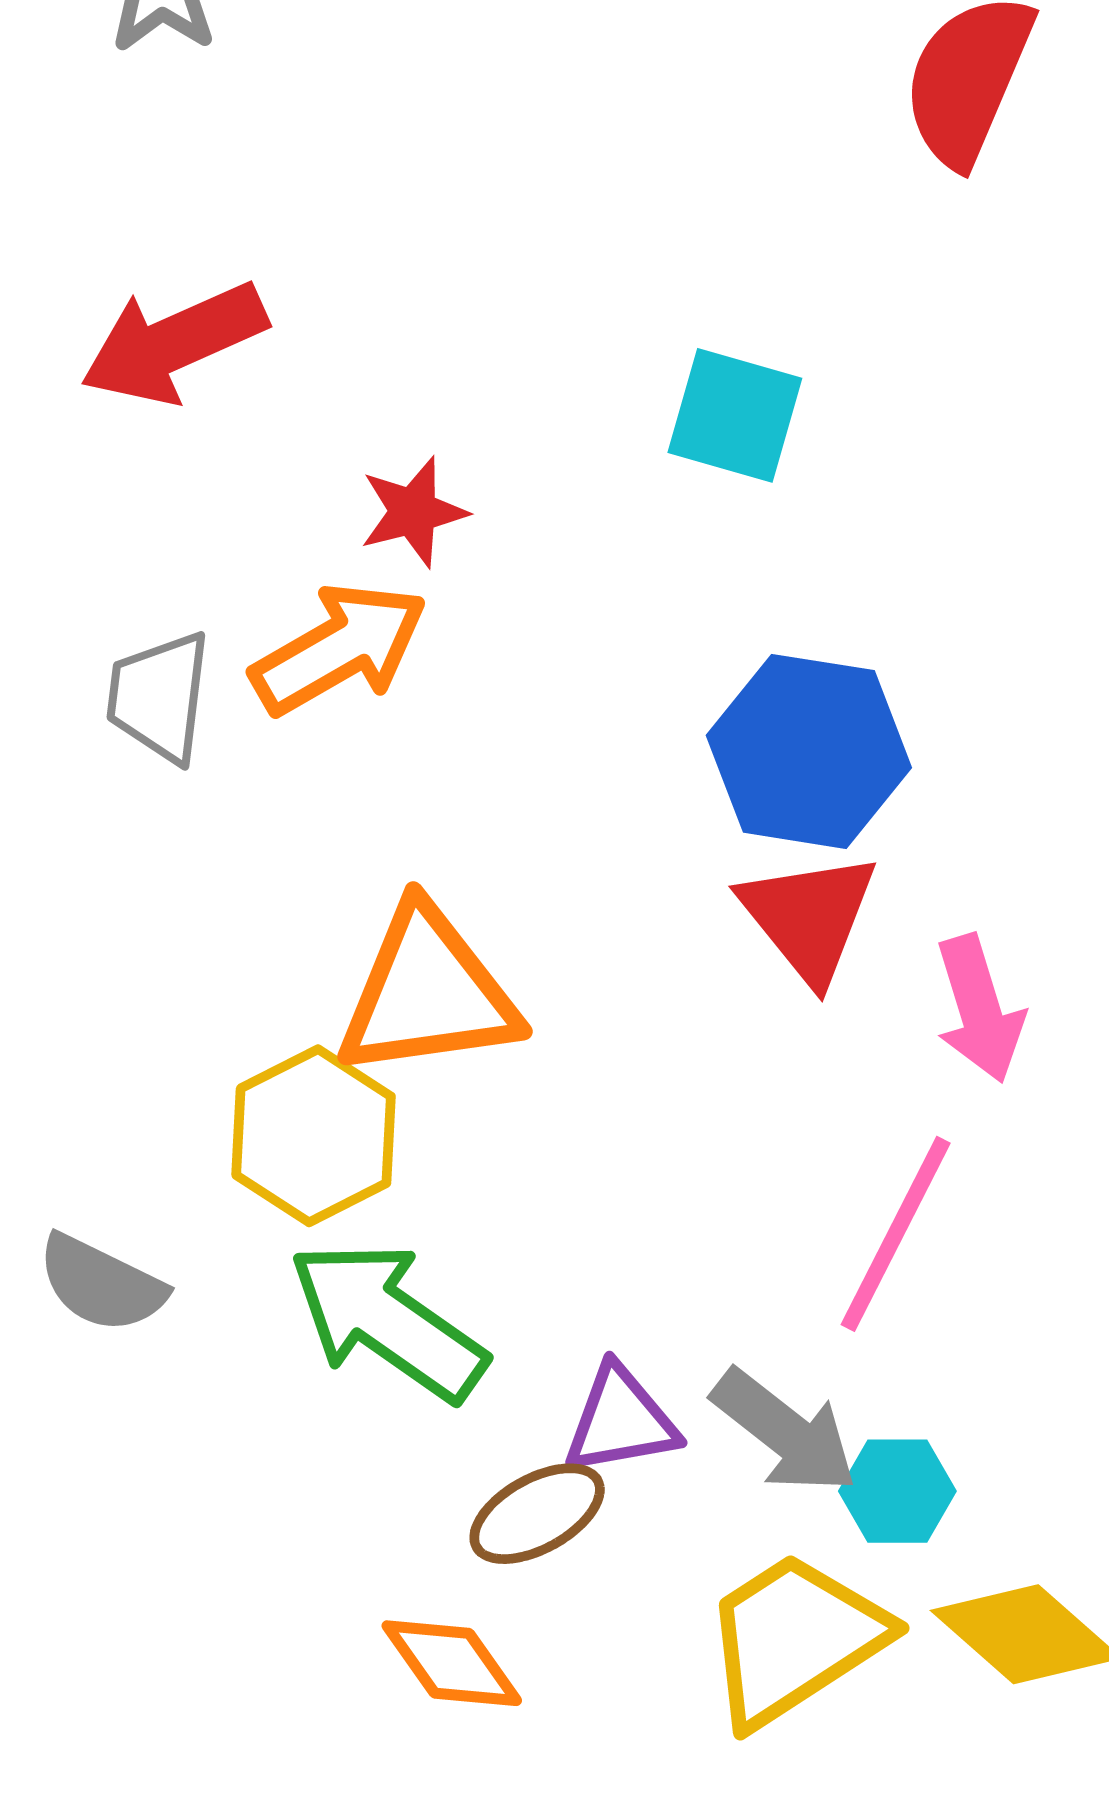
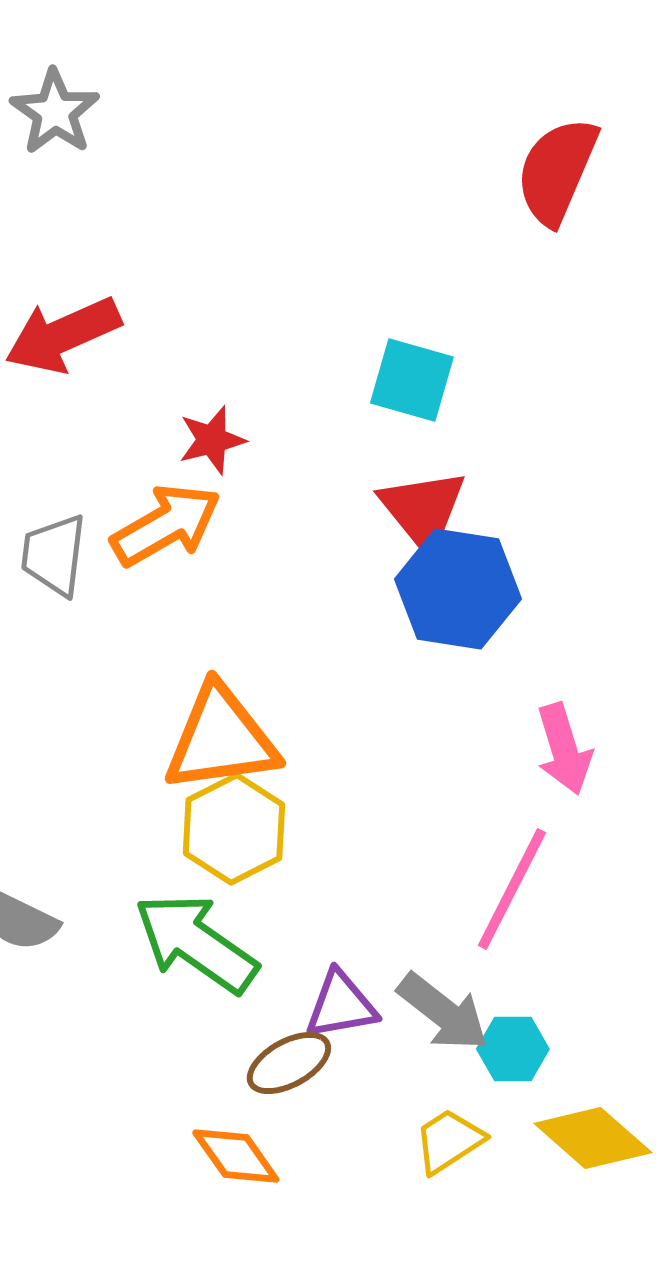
red triangle: (809, 917) -> (423, 510), moved
yellow hexagon: (314, 1136) -> (234, 829), moved
yellow trapezoid: (794, 1639) -> (449, 1141), size x0.6

